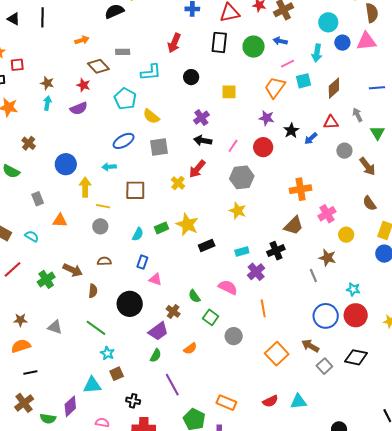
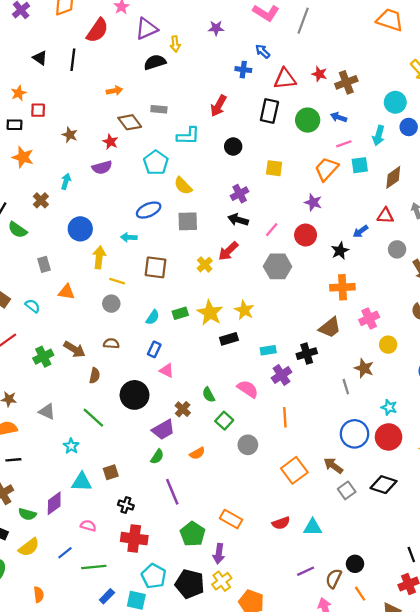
cyan arrow: (47, 103) -> (66, 181), moved
black star: (291, 131) -> (340, 251), moved
yellow star: (238, 211) -> (244, 310), moved
cyan star: (107, 353) -> (71, 446), moved

